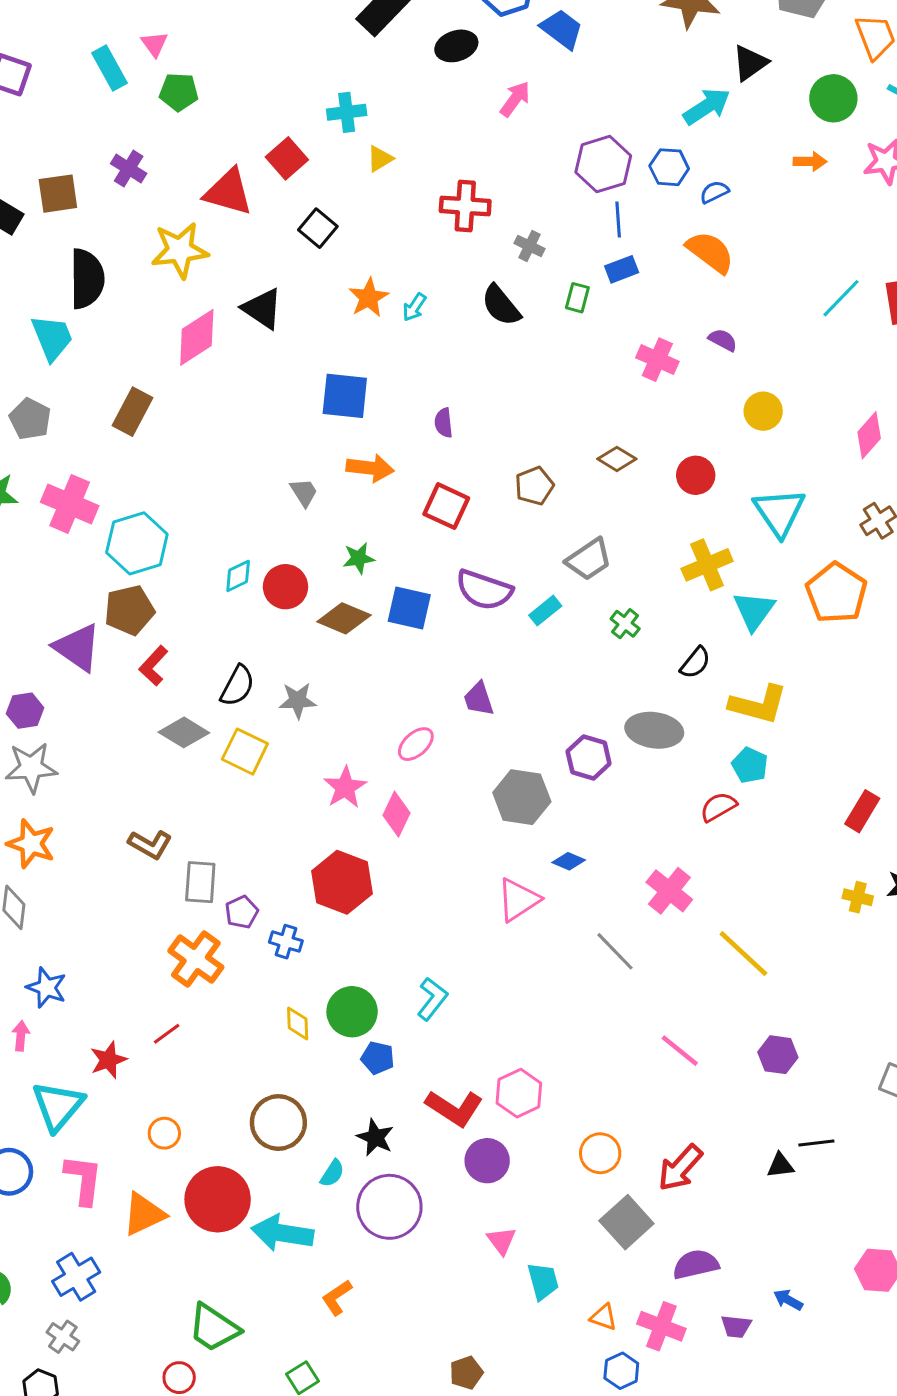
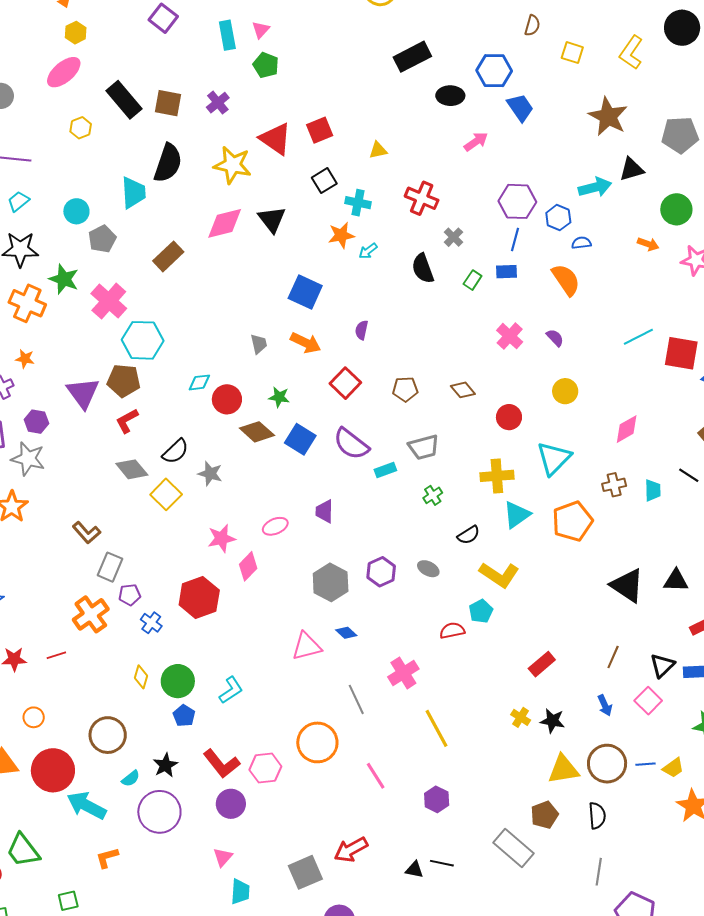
cyan cross: (347, 112) -> (358, 203), moved
gray ellipse: (654, 730) -> (428, 569), size x0.6
orange circle: (600, 1153) -> (317, 742), moved, size x1.5

